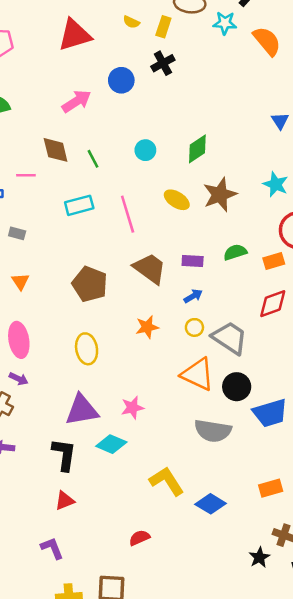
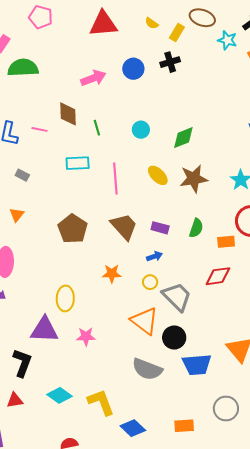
green semicircle: (235, 252) -> (196, 228), turned 114
yellow ellipse: (87, 349) -> (65, 298), moved
cyan diamond: (111, 444) -> (59, 395), moved

